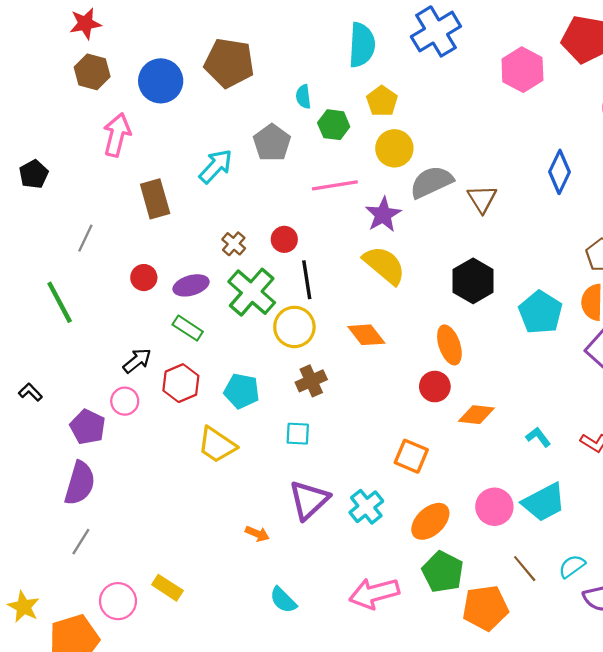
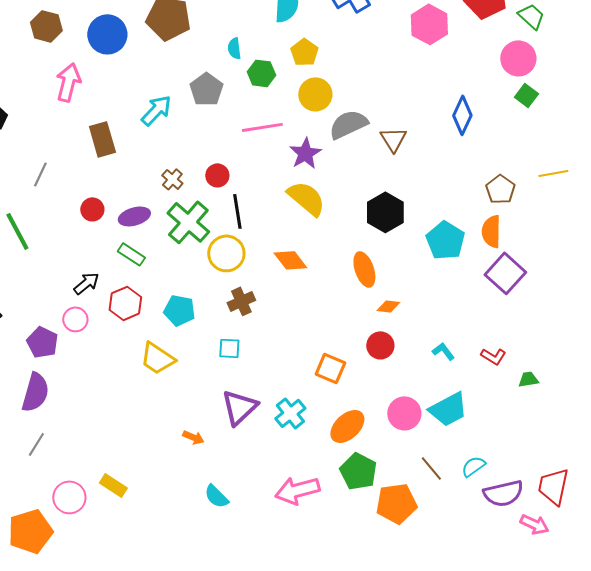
red circle: (435, 387) -> (380, 345), moved
orange diamond: (476, 415) -> (388, 306), moved, size x0.7

